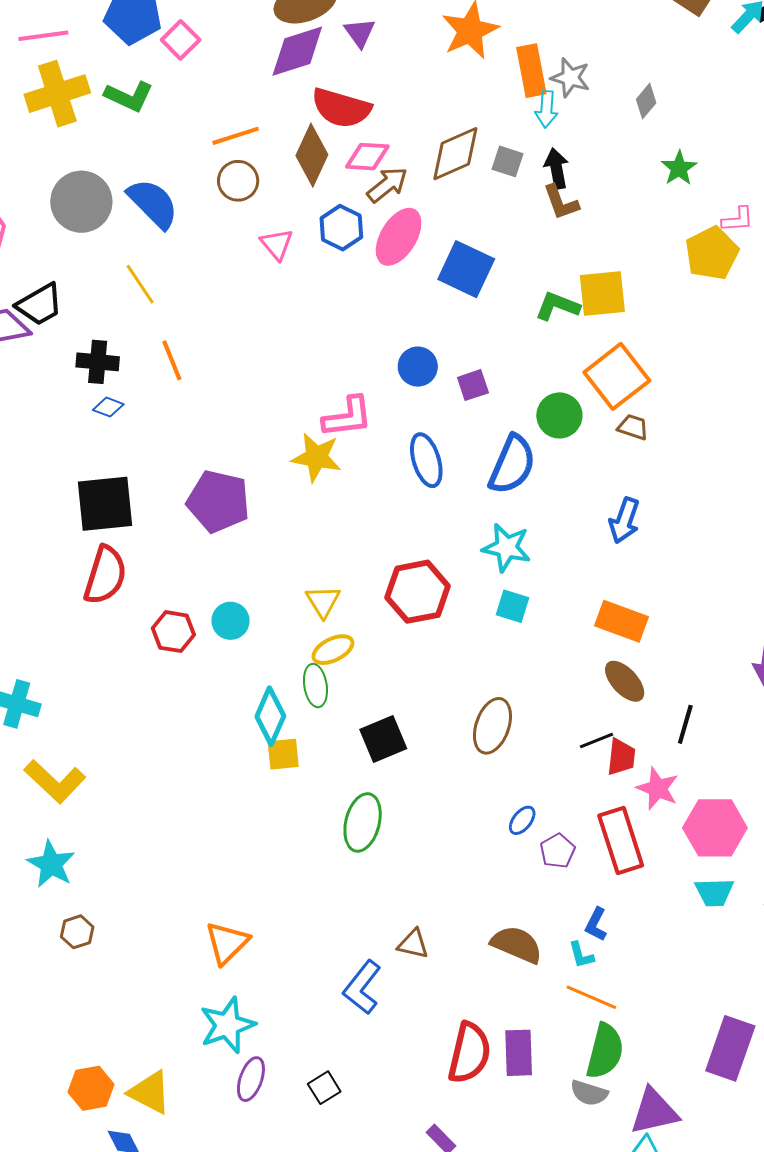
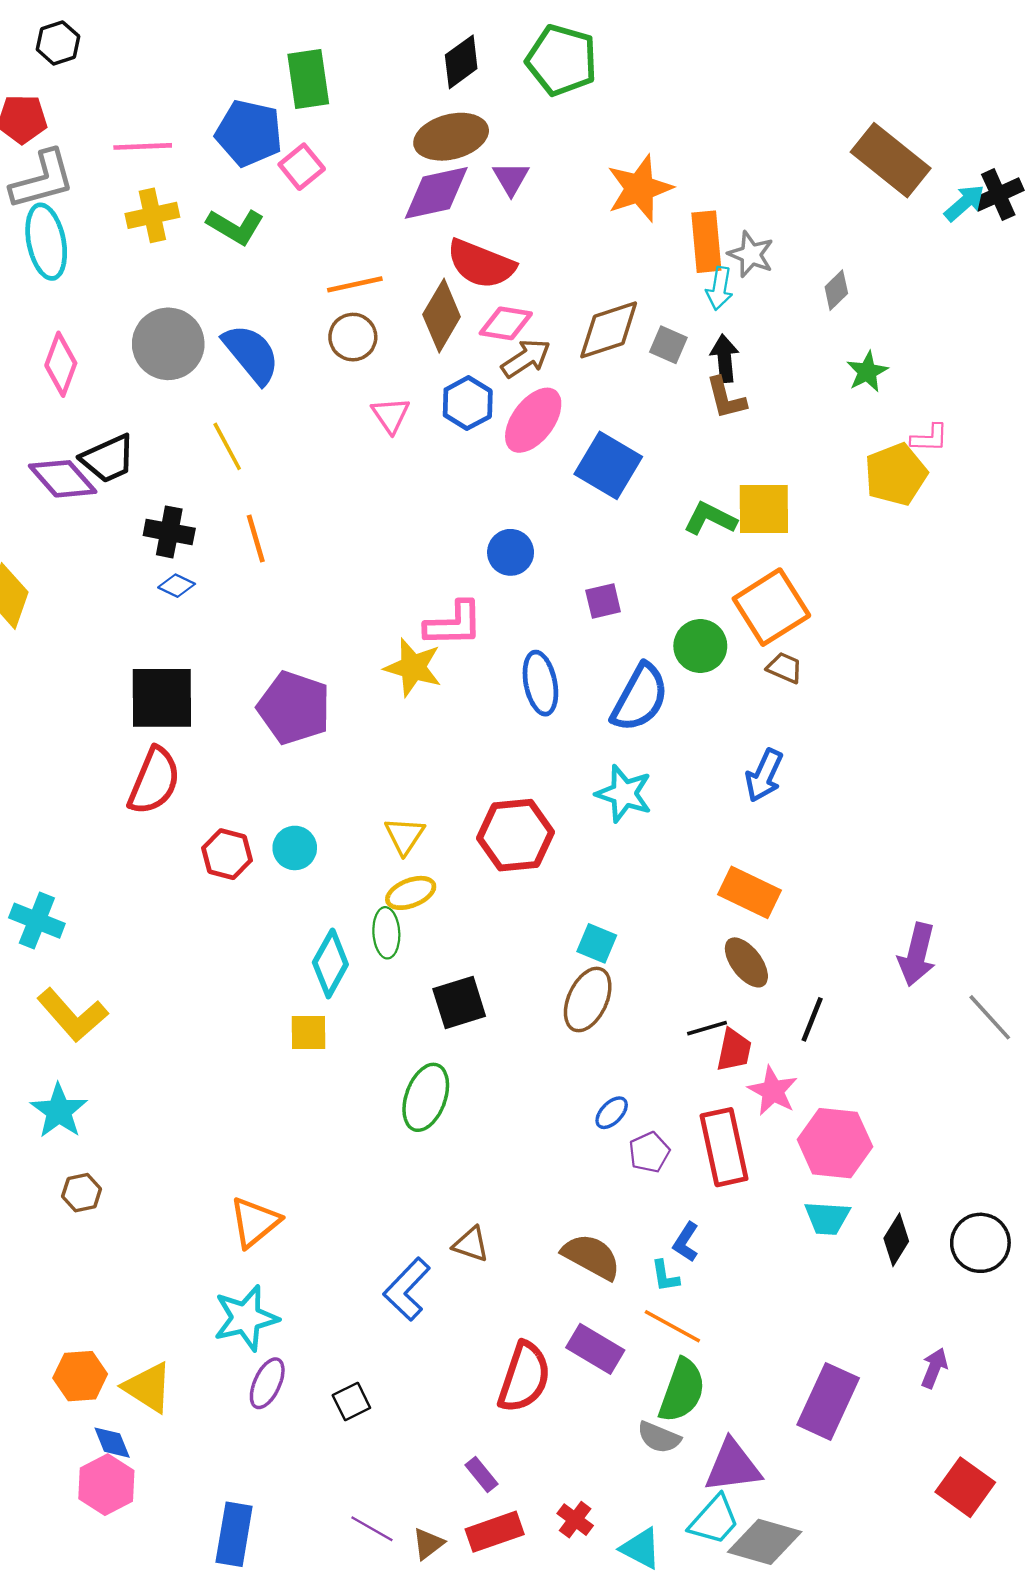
yellow cross: (57, 94) -> (152, 215), size x0.7
blue circle: (418, 367) -> (511, 552), moved
cyan square: (512, 606) -> (597, 943), moved
yellow square: (283, 754) -> (309, 1033), moved
purple rectangle: (519, 1053) -> (595, 1349), moved, turned -63

